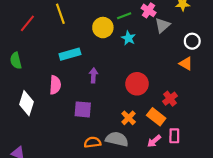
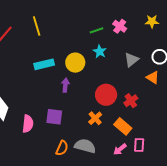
gray triangle: (162, 25) -> (131, 60), moved
yellow circle: (103, 28) -> (75, 63), moved
pink semicircle: (55, 85) -> (28, 124), moved
red cross: (170, 99) -> (131, 101), moved
orange cross: (129, 118) -> (95, 118), moved
orange semicircle: (92, 142) -> (62, 148), turned 119

